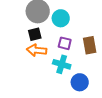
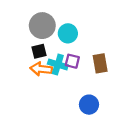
cyan cross: (62, 64) -> (58, 65), moved

